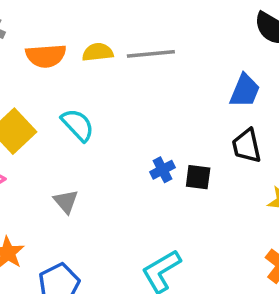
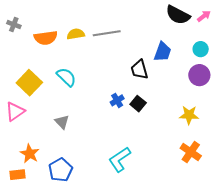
black trapezoid: (247, 146) -> (139, 70), moved
black square: (198, 177) -> (138, 104), turned 35

